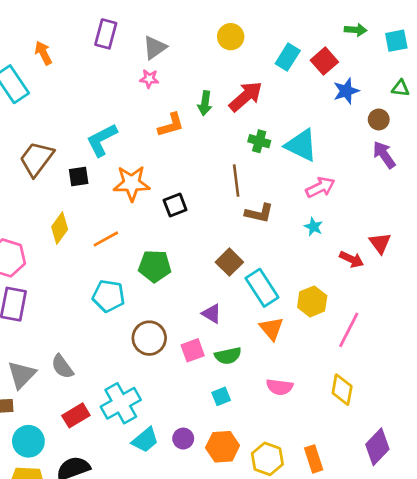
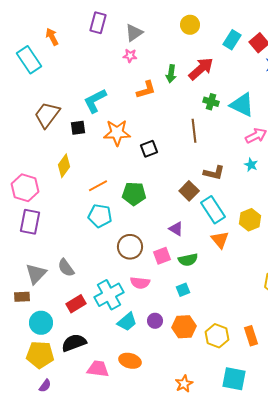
brown L-shape: (259, 213) -> (214, 173), moved
orange line: (106, 239) -> (98, 186), moved
pink semicircle: (280, 387) -> (140, 283), moved

